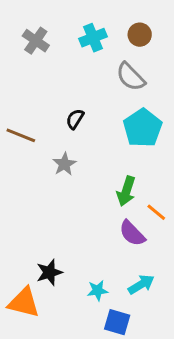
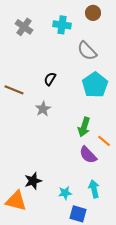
brown circle: (140, 35) -> (93, 13), moved
cyan cross: (93, 38) -> (62, 25), turned 30
cyan arrow: (141, 284) -> (94, 189), turned -72

